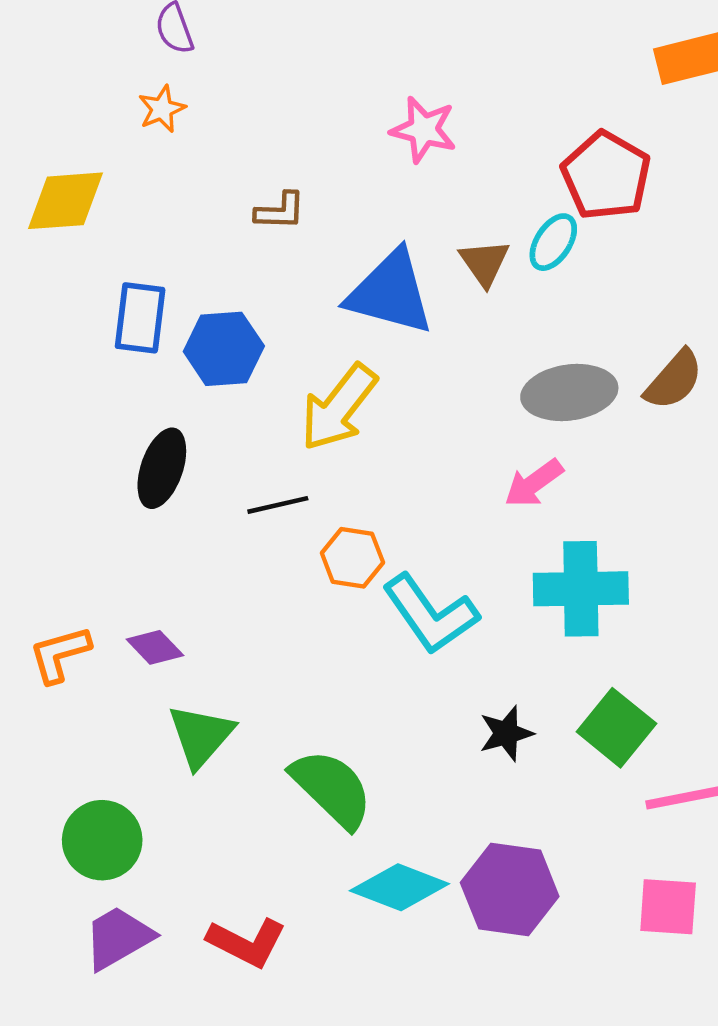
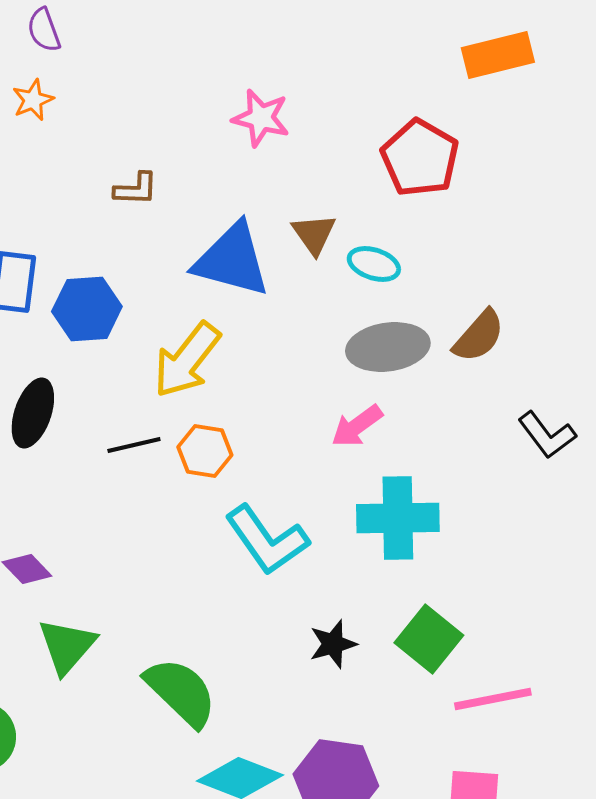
cyan ellipse: (553, 242) -> (374, 264), moved, turned 75
orange hexagon: (352, 558) -> (205, 451), moved

